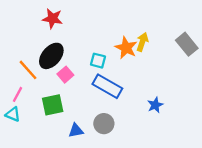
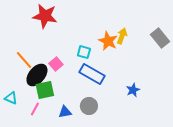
red star: (53, 19) -> (45, 16), size x1.4
black ellipse: (51, 56) -> (37, 75), moved
pink line: (18, 94) -> (35, 109), moved

